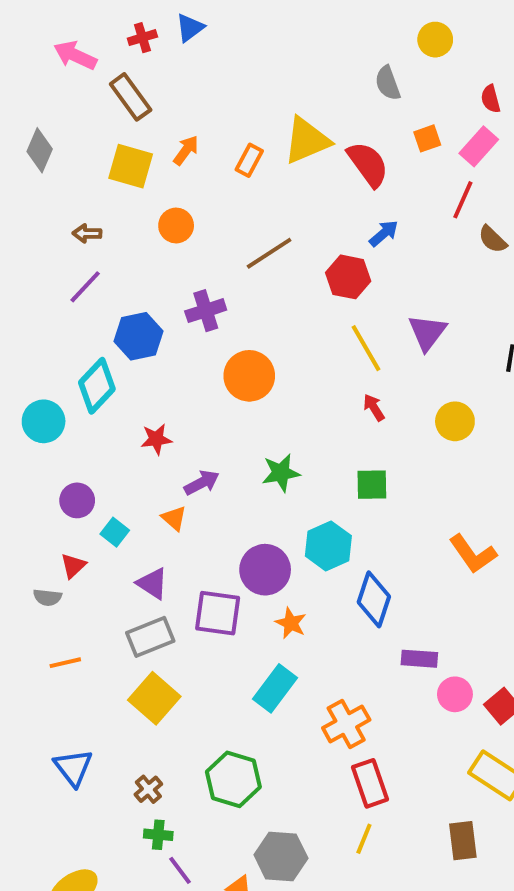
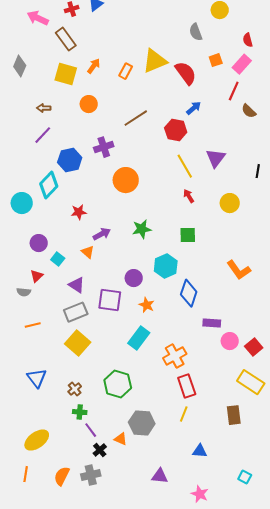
purple circle: (265, 570) -> (134, 278), size x0.7

